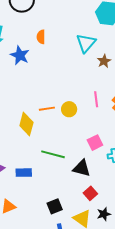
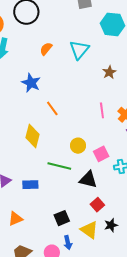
orange semicircle: (41, 37) -> (46, 49), turned 40
cyan triangle: (86, 43) -> (79, 50), moved
blue star: (20, 55) -> (31, 83), moved
orange line: (47, 109) -> (52, 108), moved, turned 63
yellow circle: (69, 109) -> (78, 146), moved

